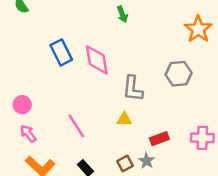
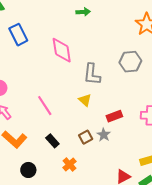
green arrow: (122, 14) -> (83, 12), turned -72
blue rectangle: (61, 52) -> (18, 35), moved
yellow triangle: (124, 119) -> (85, 100), turned 40

